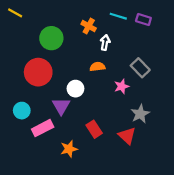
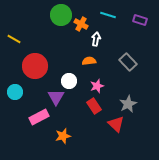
yellow line: (15, 13) -> (14, 39), moved
purple rectangle: (143, 20) -> (140, 20), moved
green circle: (51, 38) -> (61, 15), moved
pink star: (122, 86) -> (97, 86), moved
cyan circle: (22, 111) -> (15, 92), moved
red rectangle: (94, 129) -> (94, 106), moved

